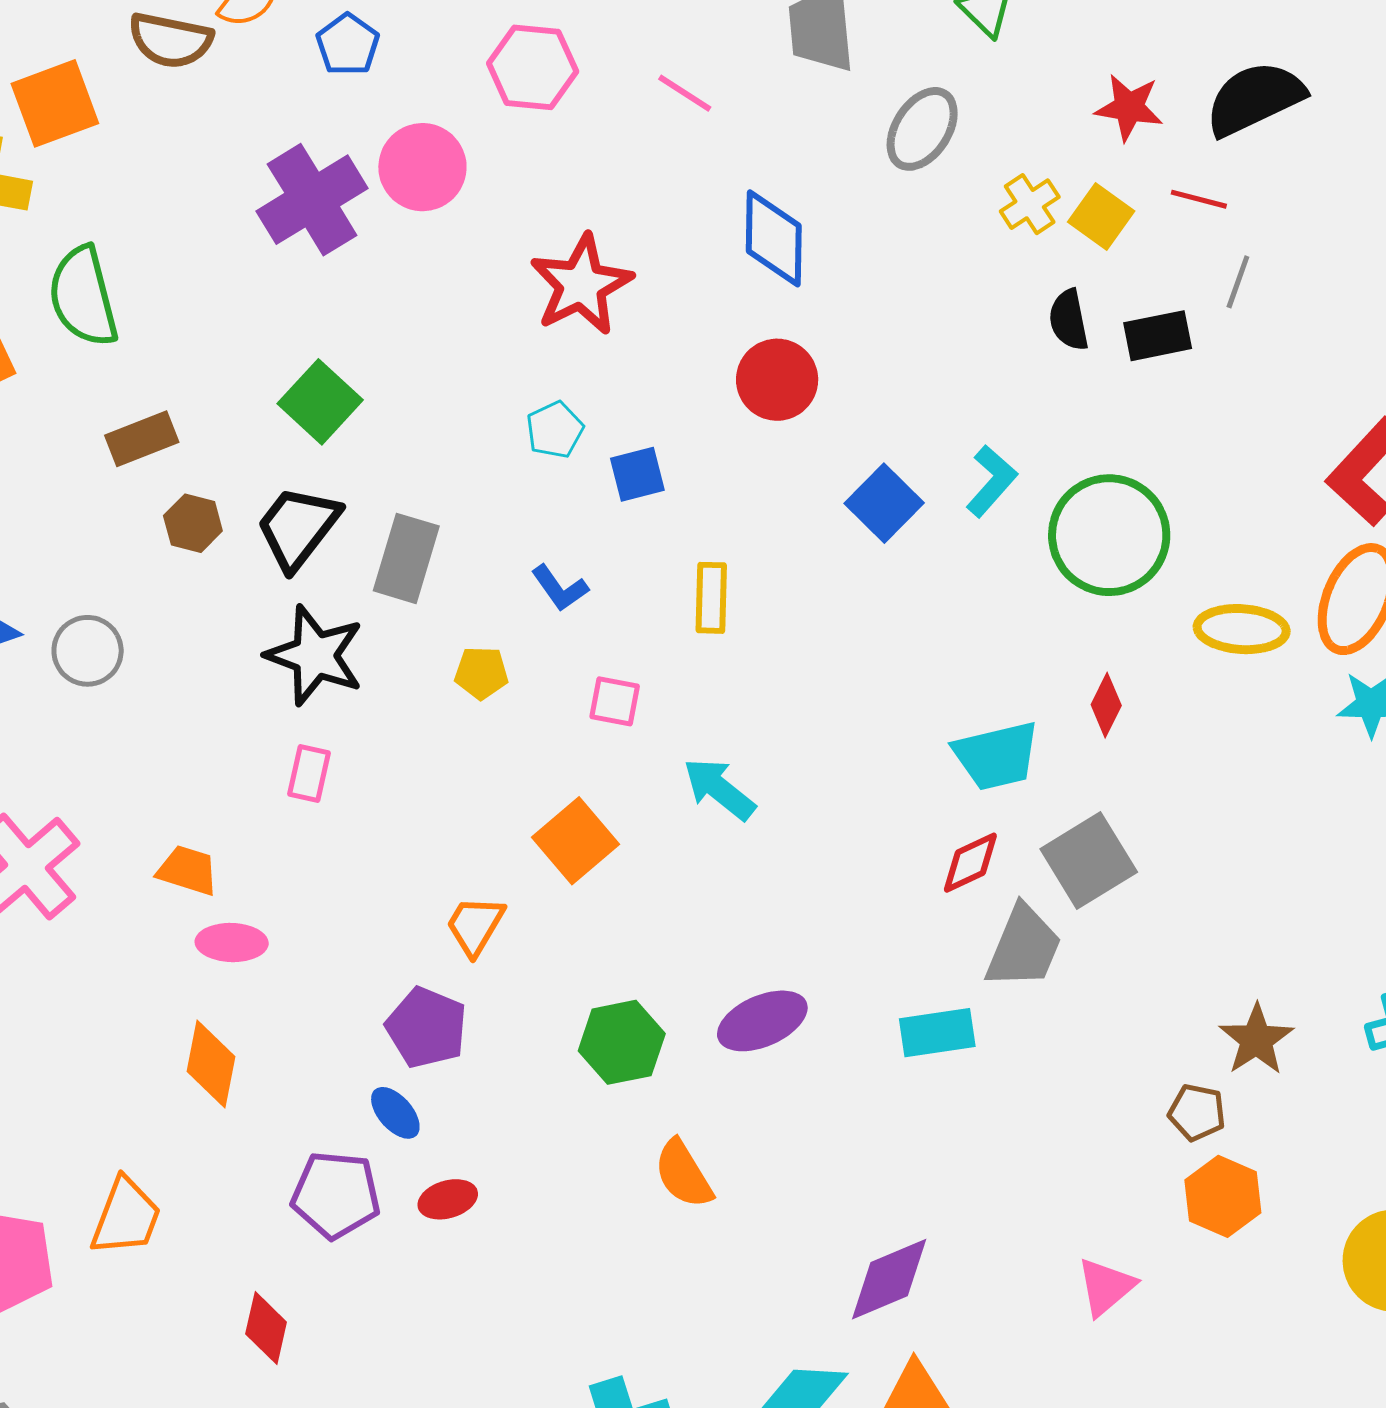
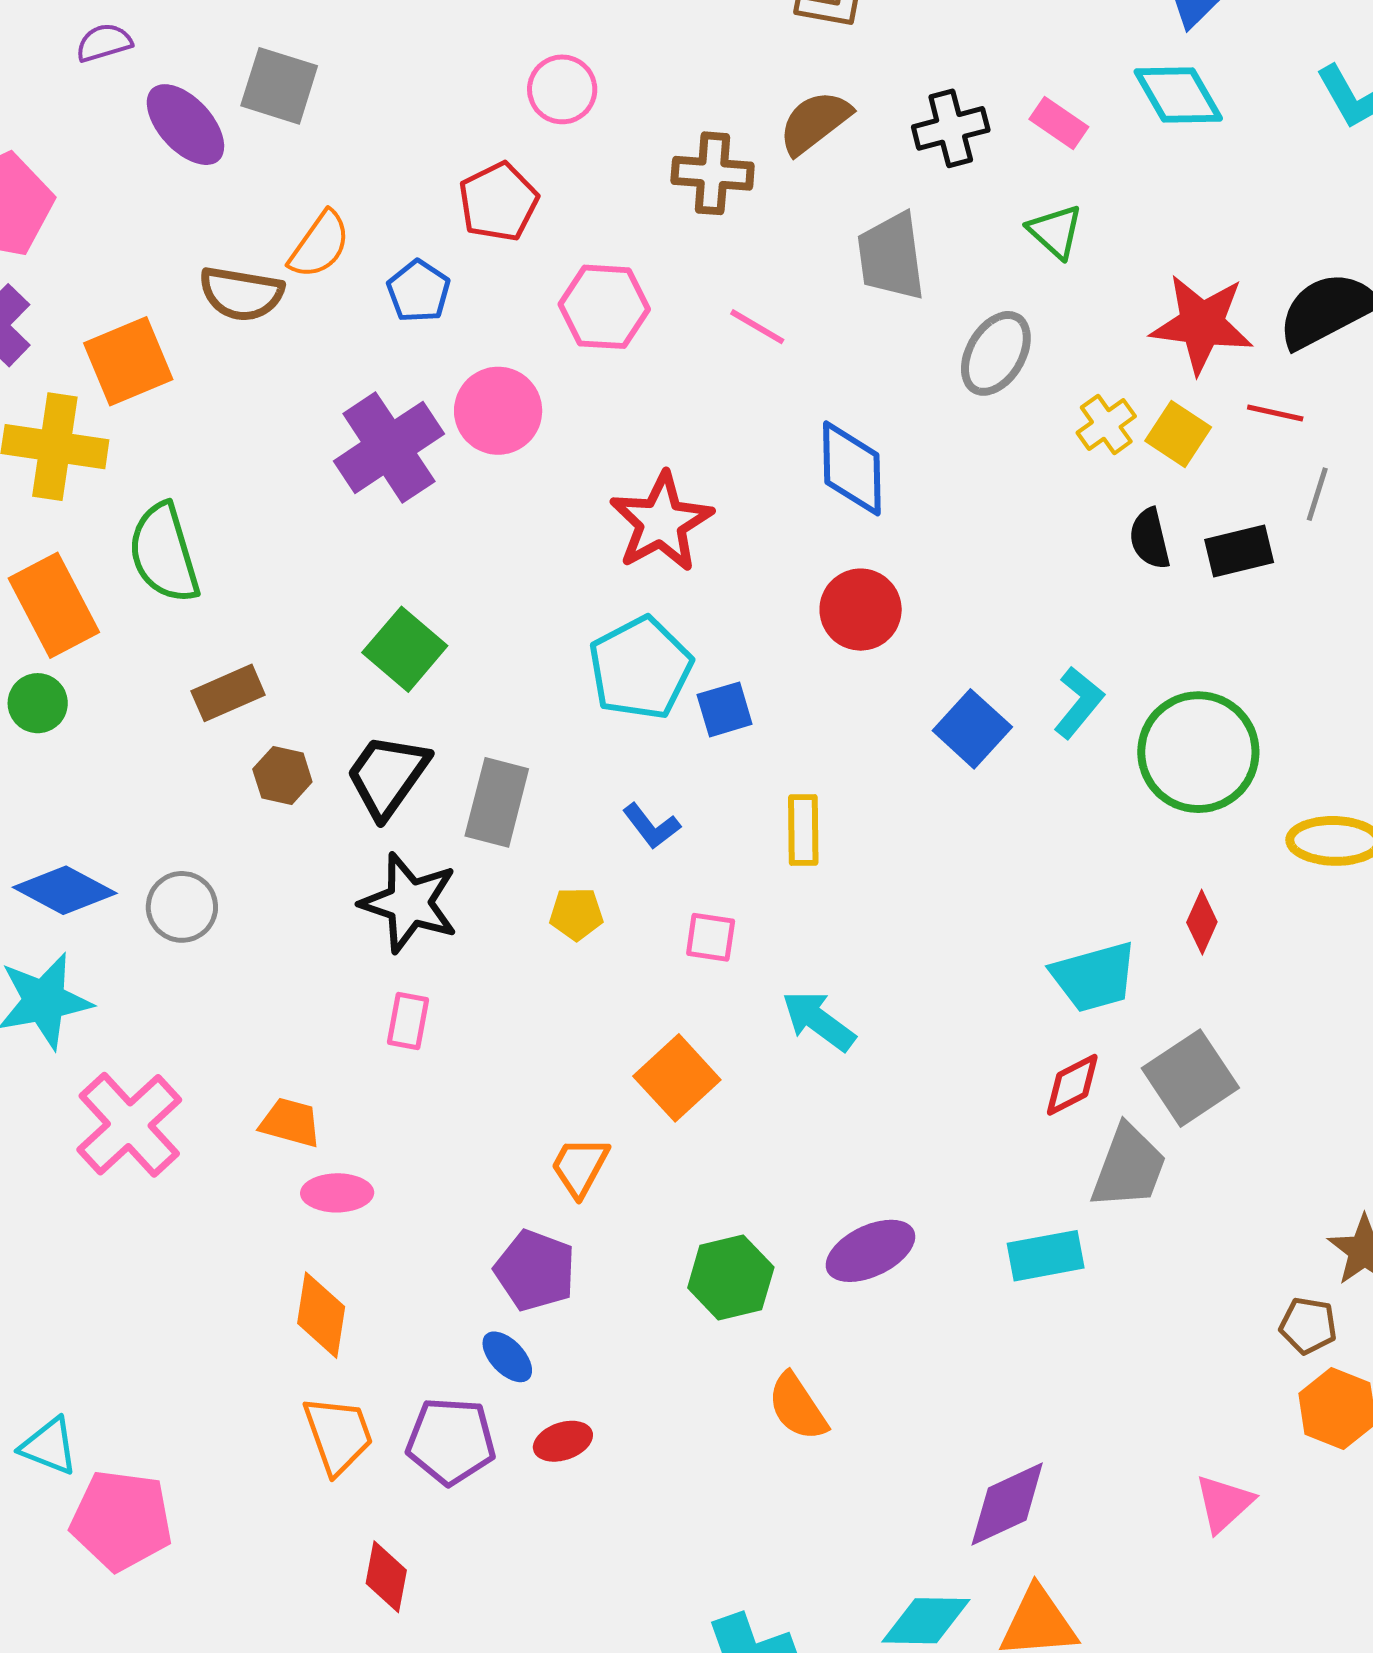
red star: (1129, 107) -> (1202, 324), size x1.5
cyan pentagon: (555, 430) -> (640, 668), size x1.8
orange trapezoid: (126, 1217) -> (338, 1435), moved, turned -38

